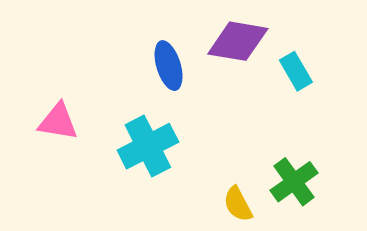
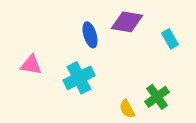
cyan rectangle: (296, 71) -> (170, 39), moved

